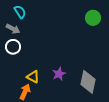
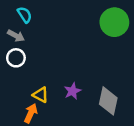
green circle: (93, 18) -> (114, 22), size x1.5

